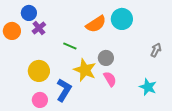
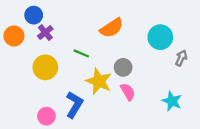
cyan circle: (122, 19) -> (160, 37), moved
yellow circle: (39, 71) -> (45, 67), moved

